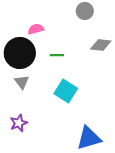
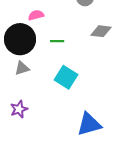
gray triangle: (22, 82) -> (22, 68), turned 49

